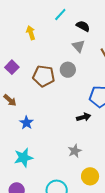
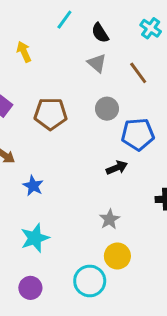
black semicircle: (83, 26) -> (100, 33), turned -144
gray circle: (68, 70) -> (107, 109), moved
yellow circle: (90, 176) -> (117, 256), moved

